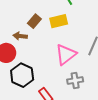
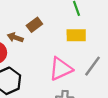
yellow rectangle: (59, 21) -> (76, 35), moved

